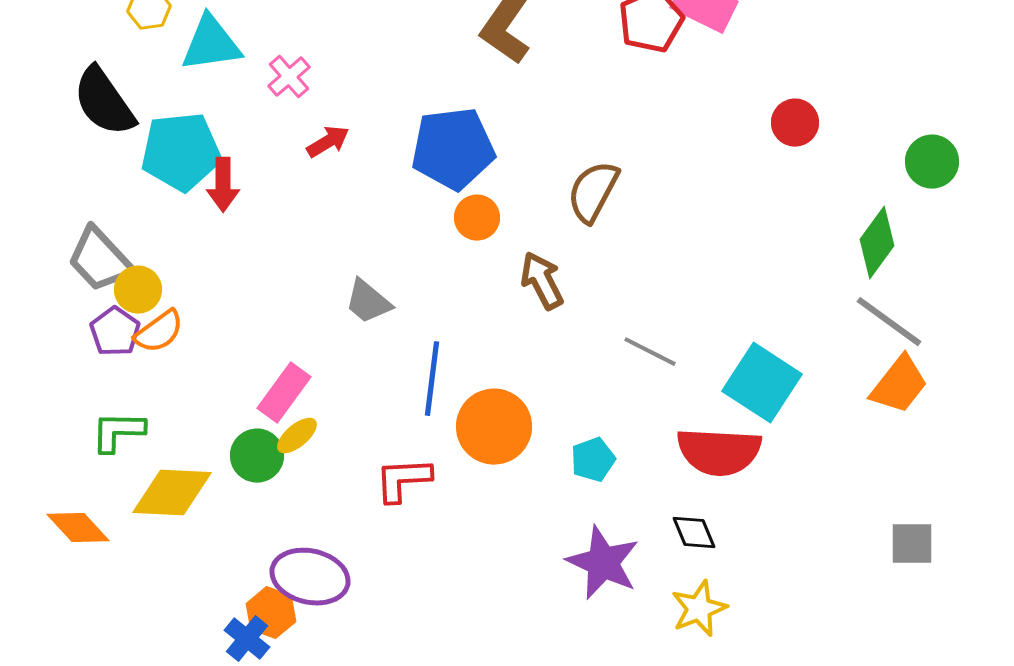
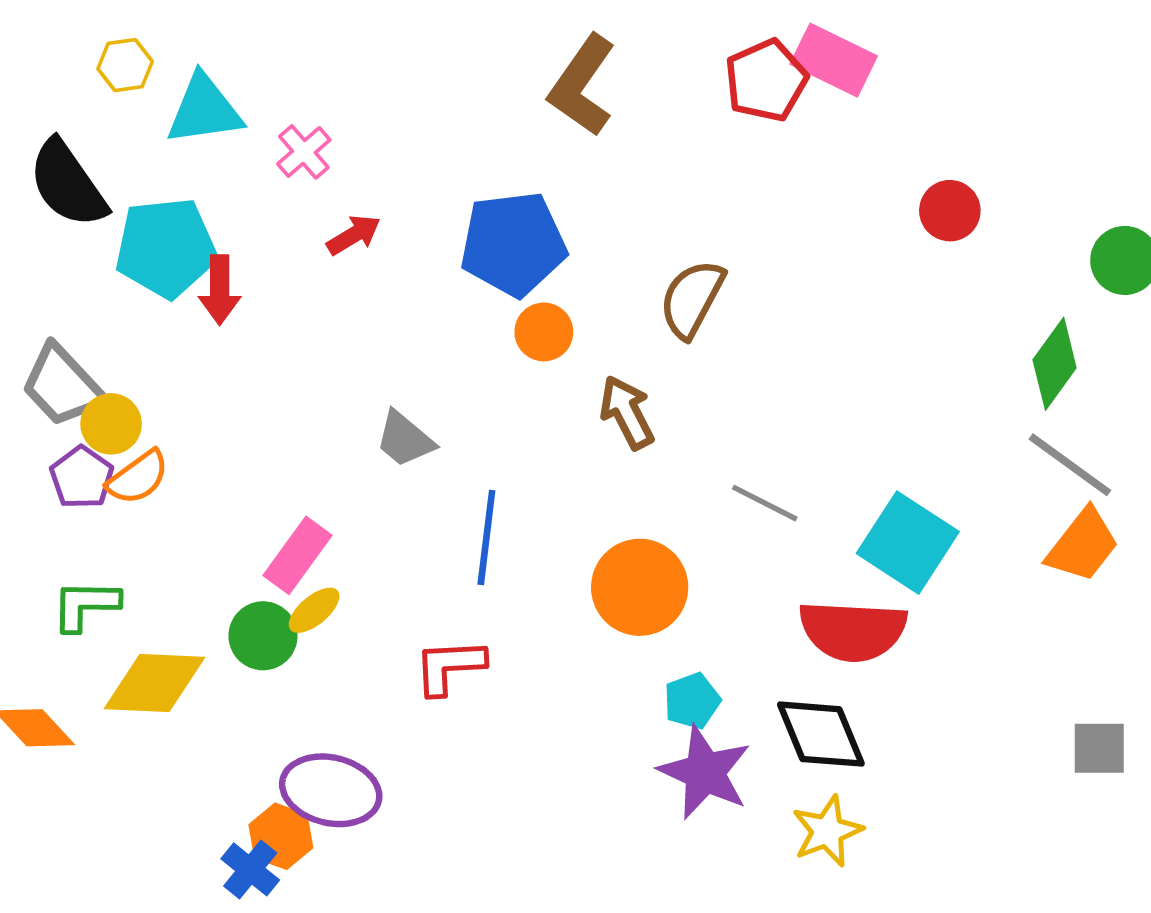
orange circle: (494, 427) -> (640, 587), moved
cyan pentagon: (593, 460) -> (692, 701), moved
black diamond: (694, 533) -> (821, 734), size x1.6

